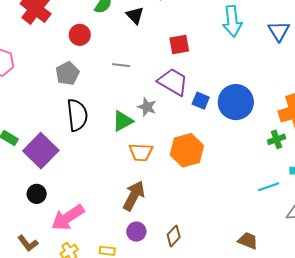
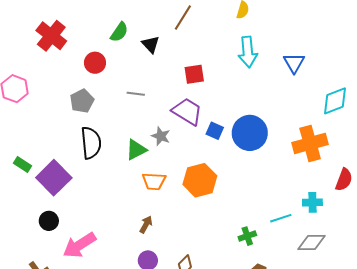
green cross: (276, 139) -> (247, 236), moved
brown arrow: (134, 196) -> (146, 225), size x0.6

